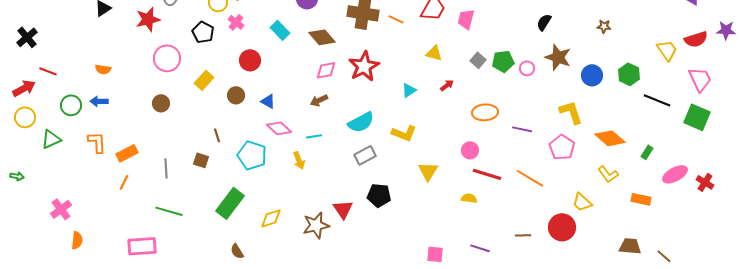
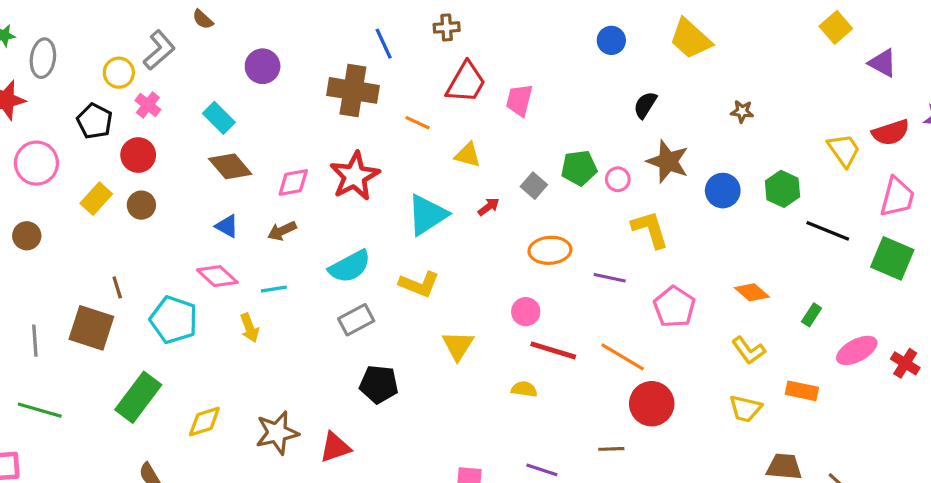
orange line: (396, 19) -> (418, 123), moved
brown diamond: (322, 37) -> (230, 166), moved
red circle: (250, 60) -> (138, 155), moved
gray square: (478, 60) -> (534, 186), moved
pink trapezoid: (700, 79) -> (897, 197), turned 40
cyan triangle: (409, 90) -> (427, 215), size x1.8
brown circle: (236, 95) -> (141, 205), moved
blue triangle: (268, 101) -> (227, 226), moved
yellow L-shape: (571, 112) -> (650, 229), moved
orange diamond: (610, 138) -> (752, 292), size x0.7
brown square: (201, 160) -> (91, 328), size x1.8
yellow trapezoid: (582, 202) -> (745, 409), moved, turned -30
red triangle: (343, 209) -> (335, 447), moved, turned 45
red circle: (562, 227) -> (652, 404), moved

